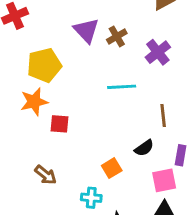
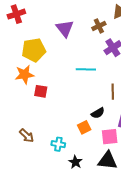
brown cross: (117, 36) -> (99, 26), moved
orange square: (112, 168) -> (84, 127), moved
brown arrow: (46, 175) -> (27, 136), moved

